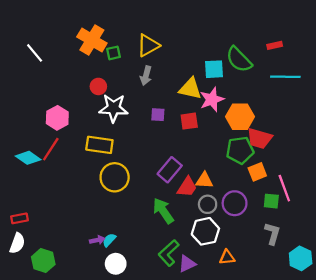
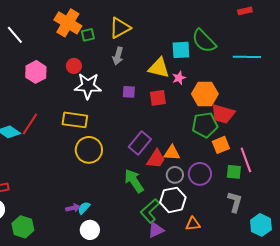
red rectangle: (275, 45) -> (245, 11), moved
pink star: (212, 99) -> (179, 78), size x0.6
pink hexagon: (57, 118) -> (36, 72), moved
green L-shape: (169, 253) -> (150, 211), moved

